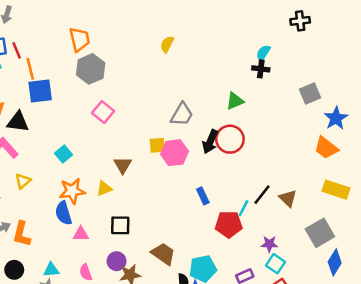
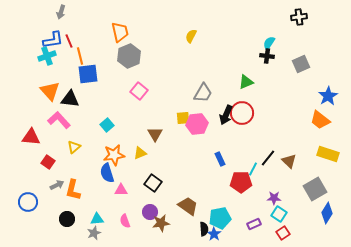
gray square: (310, 94) -> (301, 64), moved
black square: (120, 225) -> (153, 183), turned 36

